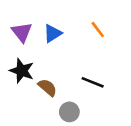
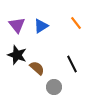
black line: (93, 82) -> (72, 64), turned 42

